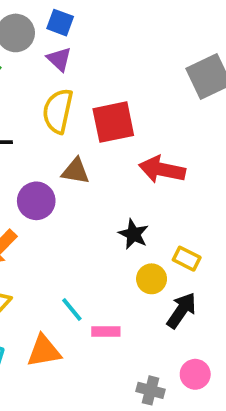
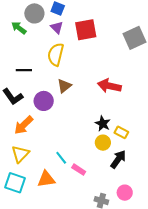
red square: (113, 122) -> (86, 30), moved
brown triangle: (75, 171) -> (64, 86), turned -49
black star: (133, 234) -> (103, 124), moved
pink rectangle: (106, 332) -> (79, 170), turned 32

